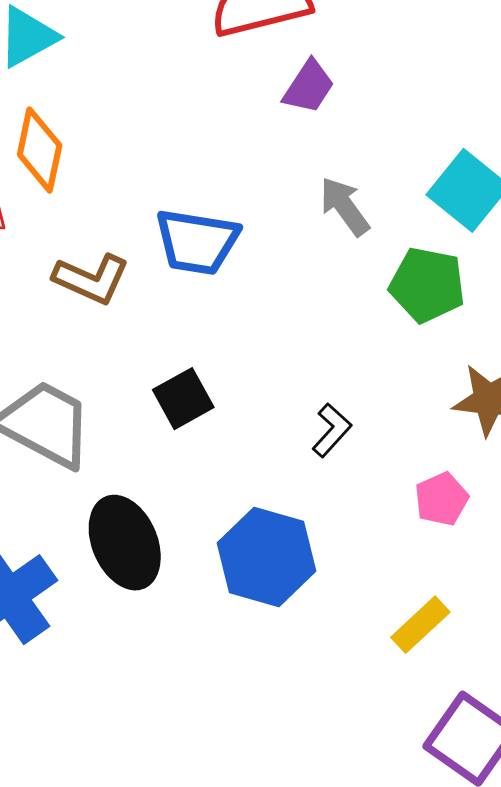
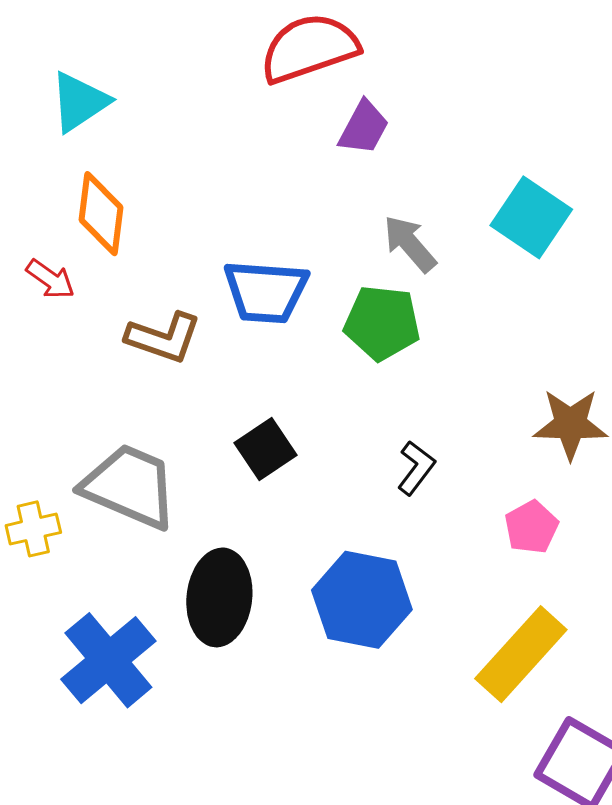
green pentagon: (427, 285) -> (382, 323), moved
black ellipse: (125, 543) -> (219, 597), turned 34
yellow rectangle: (420, 625) -> (521, 654), size x1.6

